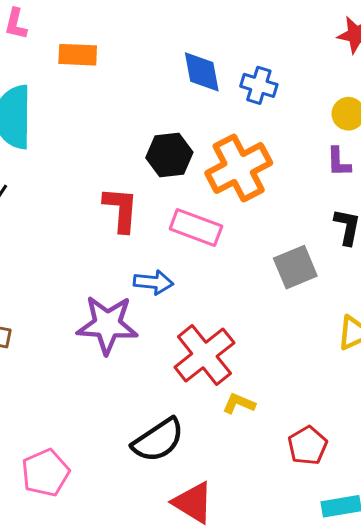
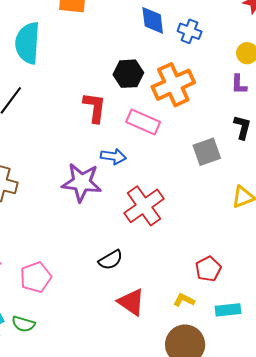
yellow L-shape: (239, 404) -> (184, 300), moved
black semicircle: (158, 440) -> (111, 260), size x0.7

